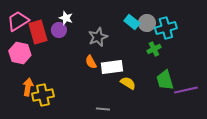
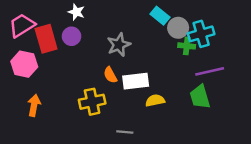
white star: (66, 18) -> (76, 12), moved
cyan rectangle: (132, 22) -> (160, 16), moved
green cross: (154, 49) -> (187, 46), moved, turned 32
yellow semicircle: (128, 83) -> (155, 100), turned -42
purple line: (186, 90) -> (210, 71), moved
yellow cross: (43, 95) -> (92, 102), moved

